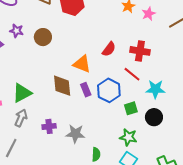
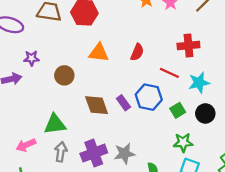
brown circle: (43, 37) -> (64, 75), moved
red cross: (140, 51) -> (188, 45), moved
orange triangle: (82, 64) -> (99, 53), moved
green triangle: (22, 93) -> (55, 124), turned 35
purple cross: (49, 126) -> (94, 153), size x1.6

